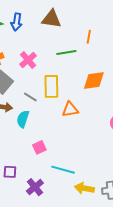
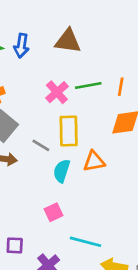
orange line: (89, 37) -> (121, 87), moved
pink cross: (28, 60) -> (57, 92), moved
cyan semicircle: (23, 119) -> (62, 171), moved

